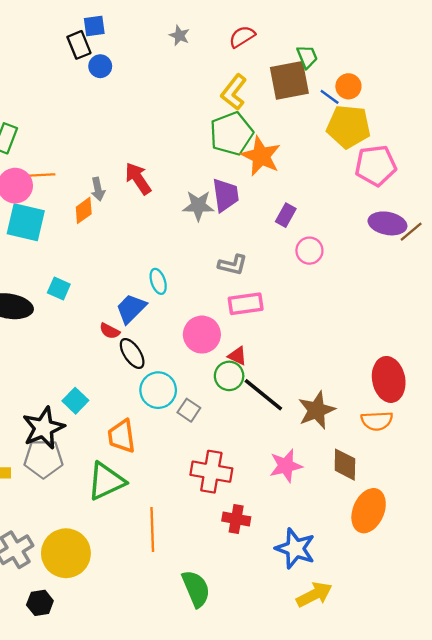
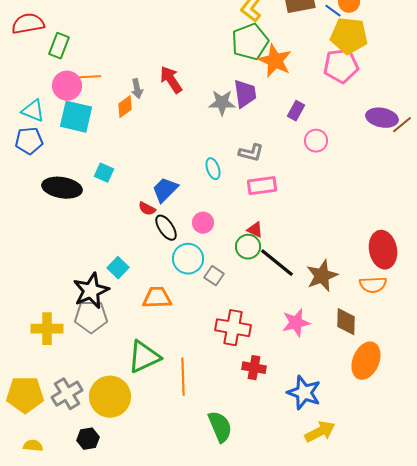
pink pentagon: (376, 165) -> (341, 66), moved
cyan ellipse: (158, 281) -> (213, 169), moved
pink circle: (202, 335) -> (203, 223), moved, size x0.7
orange trapezoid: (122, 436) -> (157, 298), turned 96
green triangle: (106, 481) -> (144, 357), moved

